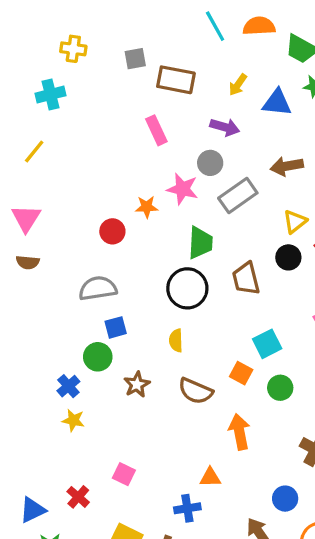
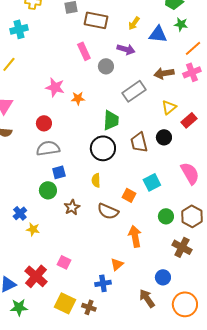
gray circle: (210, 163) -> (106, 66), moved
pink star: (182, 189) -> (55, 87), moved
red circle: (112, 231) -> (44, 123), moved
black circle: (288, 257) -> (164, 137), moved
orange square: (241, 373) -> (129, 195), moved
blue cross: (68, 386) -> (20, 213), moved
green circle: (280, 388) -> (166, 216), moved
orange triangle: (210, 477) -> (117, 264), turned -40
red cross: (78, 497) -> (36, 276), size x1.6

